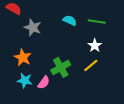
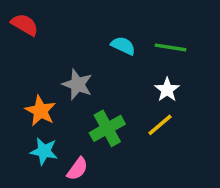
gray star: (33, 27) -> (77, 84), moved
pink semicircle: (44, 82) -> (77, 169), moved

